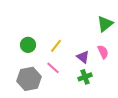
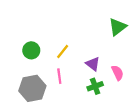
pink semicircle: (103, 52) -> (117, 73), moved
pink line: (53, 68) -> (59, 76), turned 40

